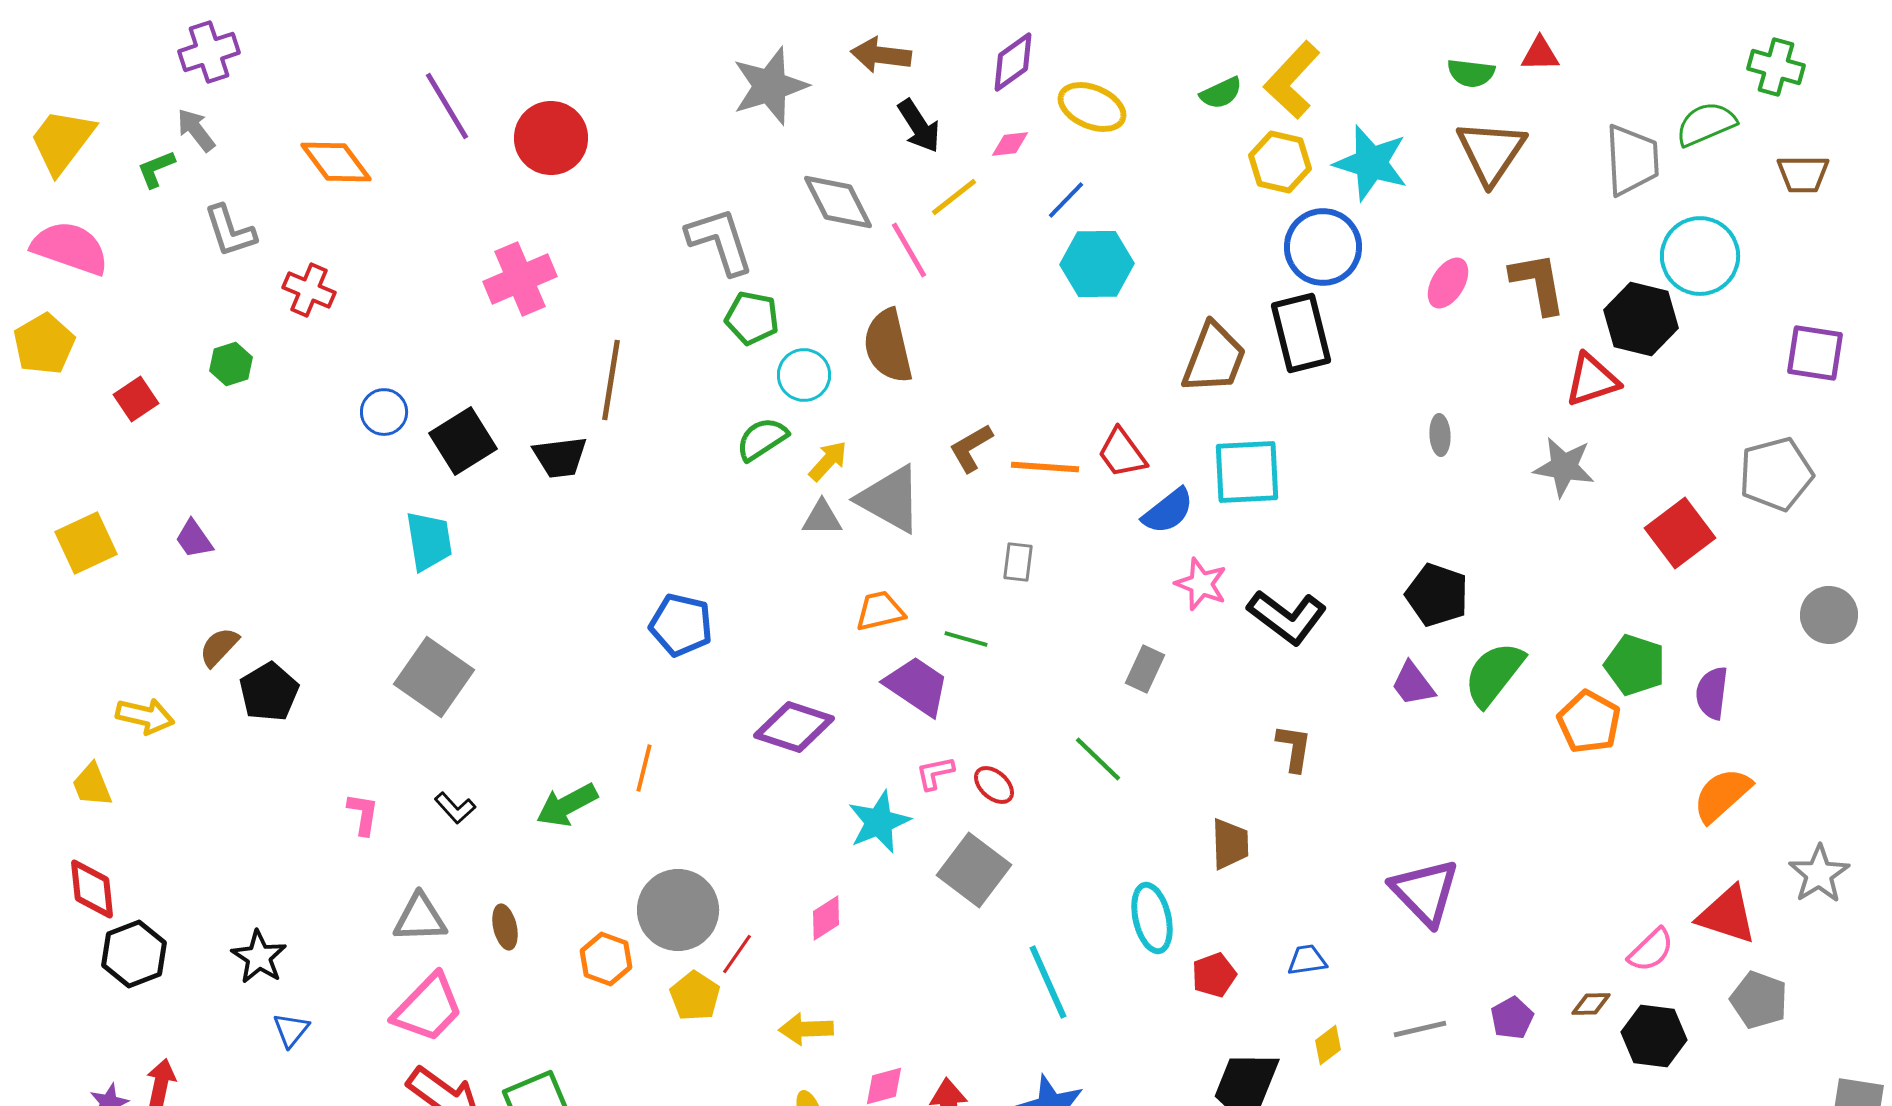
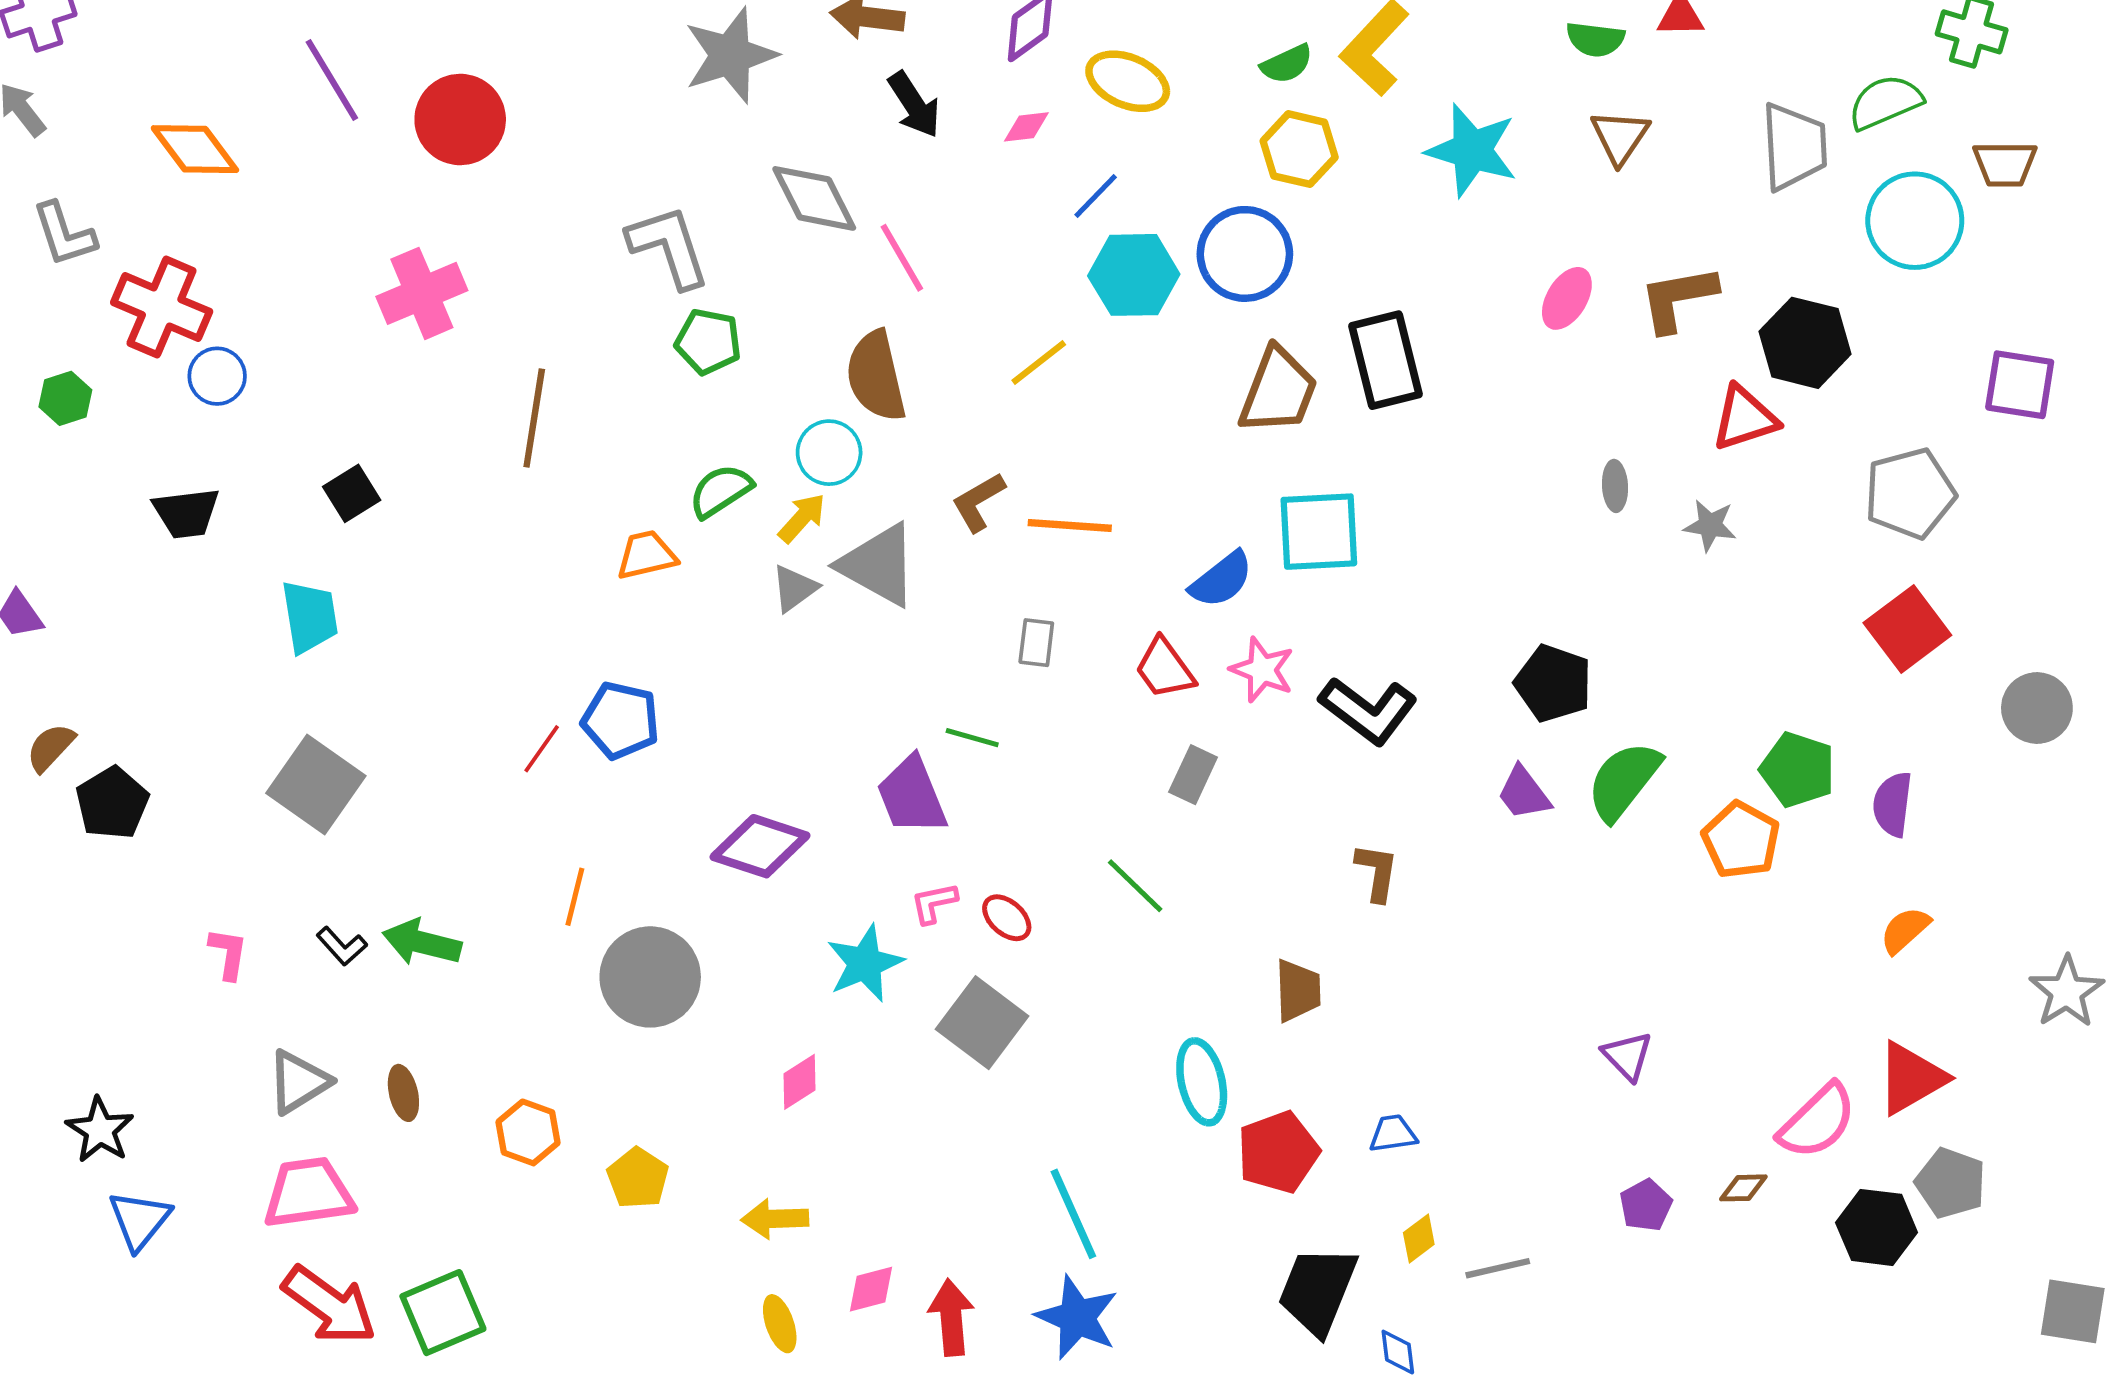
brown triangle: (1491, 152) -> (1620, 137), size x0.7
yellow hexagon: (1280, 162) -> (1299, 149), moved
yellow line: (954, 197) -> (1039, 363), moved
blue circle: (1323, 247) -> (1245, 254), moved
cyan circle: (1700, 256) -> (1915, 221), moved
brown L-shape: (1538, 283) -> (1678, 298), turned -90
red cross: (309, 290) -> (162, 307), size x1.5
cyan circle: (804, 375) -> (829, 453), moved
blue circle: (384, 412) -> (217, 376), moved
gray ellipse: (1440, 435) -> (1615, 486), moved
black square: (463, 441) -> (352, 493), size x0.7
red trapezoid: (1122, 453) -> (1165, 669), moved
black trapezoid: (560, 457) -> (186, 513), moved
gray star: (1564, 467) -> (1710, 525), size x0.7
gray pentagon: (1776, 474) -> (1910, 493), moved
gray triangle: (822, 518) -> (795, 588), turned -36
red square: (1680, 533) -> (1907, 629), moved
orange trapezoid: (880, 611) -> (646, 555), moved
purple trapezoid: (917, 686) -> (912, 796), turned -146
orange semicircle: (1722, 795) -> (1905, 930), size x0.7
green arrow: (567, 805) -> (422, 942), moved, turned 42
gray star: (1819, 874) -> (2067, 992), moved
purple triangle: (1425, 892) -> (1627, 1056), moved, size x0.6
gray circle: (678, 910) -> (650, 977), moved
red triangle: (1727, 915) -> (1911, 1078), turned -48
gray triangle: (420, 918) -> (299, 1082), turned -30
pink semicircle: (1651, 950) -> (1817, 1121), size x1.4
red line: (737, 954) -> (542, 749), moved
red pentagon: (1214, 975) -> (1278, 1152), size x1.5
cyan line: (1048, 982) -> (1073, 1214), moved
pink trapezoid: (428, 1008) -> (308, 1193), turned -142
gray line: (1420, 1029) -> (1498, 1268), moved
blue triangle: (291, 1030) -> (139, 1220), size x1.4
black hexagon: (1654, 1036) -> (1877, 1227), moved

